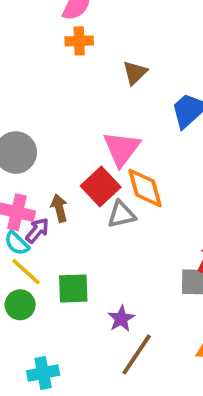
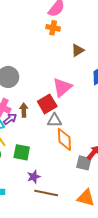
orange diamond: (145, 188) -> (64, 139), moved
purple star: (121, 319) -> (34, 177), moved
brown line: (137, 354) -> (46, 193), turned 55

